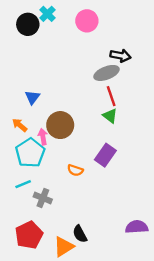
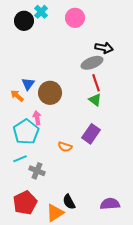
orange arrow: (20, 125) -> (17, 96), moved
brown circle: (60, 125) -> (50, 93), moved
purple semicircle: (137, 227) -> (110, 204), moved

